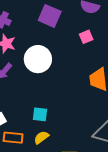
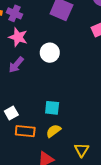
white circle: (38, 59) -> (50, 53), size x0.7

